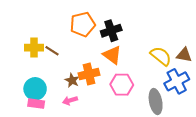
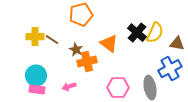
black cross: (111, 31) -> (137, 33), moved, turned -30
yellow semicircle: (161, 56) -> (155, 33), moved, turned 75
brown star: (72, 80) -> (76, 50), moved
pink hexagon: (122, 85) -> (118, 88), moved

